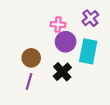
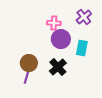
cyan rectangle: (88, 51) -> (82, 48), size x0.7
brown circle: (31, 58) -> (29, 63), moved

